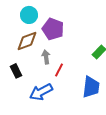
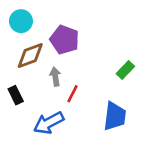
cyan circle: (29, 15) -> (21, 21), moved

